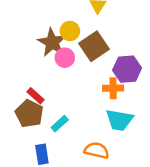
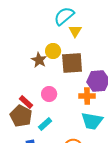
brown star: (52, 42) -> (39, 60), size x0.7
brown square: (94, 46) -> (72, 63), turned 30
pink circle: (65, 58) -> (49, 94), moved

